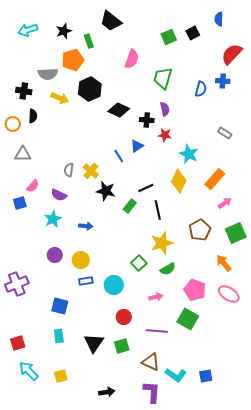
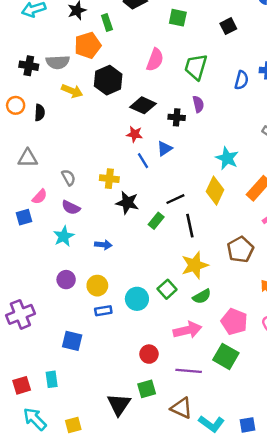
black square: (193, 33) -> (228, 26), moved
green square: (169, 37) -> (178, 18), moved, turned 35
pink semicircle: (132, 59) -> (155, 60), moved
black cross: (24, 91) -> (29, 66), moved
orange circle: (13, 124) -> (16, 105), moved
red star: (165, 135) -> (135, 134), moved
gray semicircle: (69, 170) -> (68, 177), moved, turned 144
yellow cross: (91, 171) -> (109, 179), turned -35
cyan circle: (114, 285) -> (137, 299), moved
pink arrow: (156, 297) -> (187, 330), size x1.6
cyan rectangle: (59, 336) -> (52, 379), moved
black triangle: (94, 343) -> (119, 405), moved

